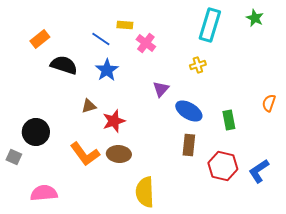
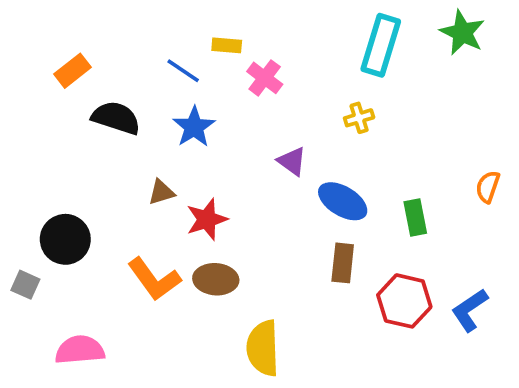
green star: (255, 18) -> (462, 33), size x1.4
purple triangle: (161, 89) -> (292, 161), turned -36

